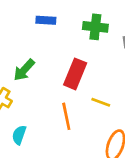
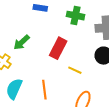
orange line: (66, 116) -> (44, 90), moved
cyan semicircle: (19, 135) -> (14, 89), size x1.5

